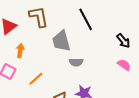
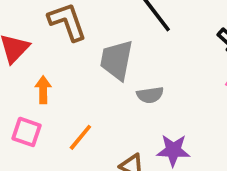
gray trapezoid: (61, 41) -> (117, 60), turned 35

